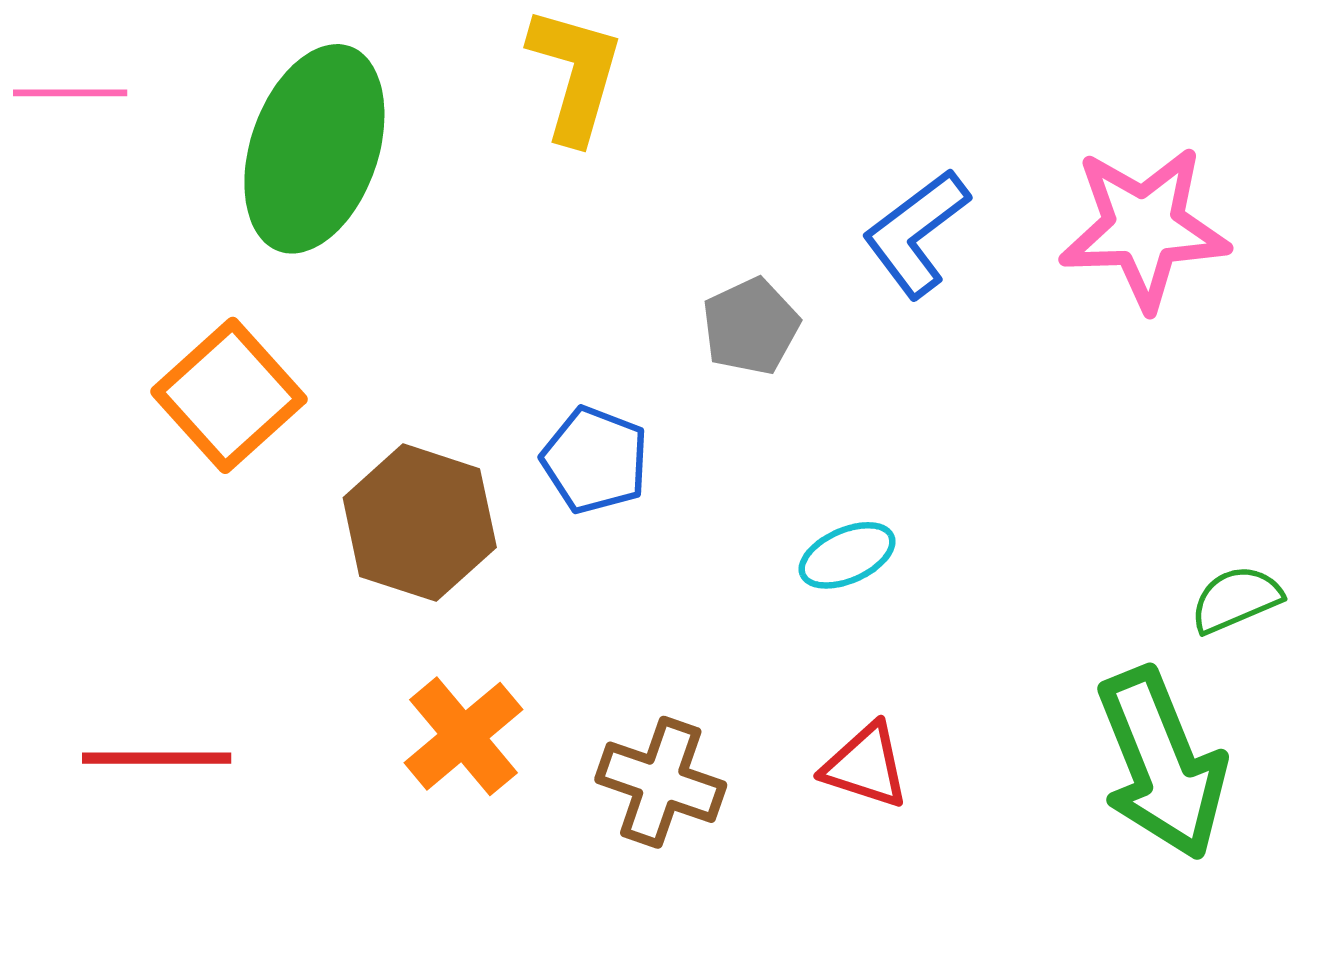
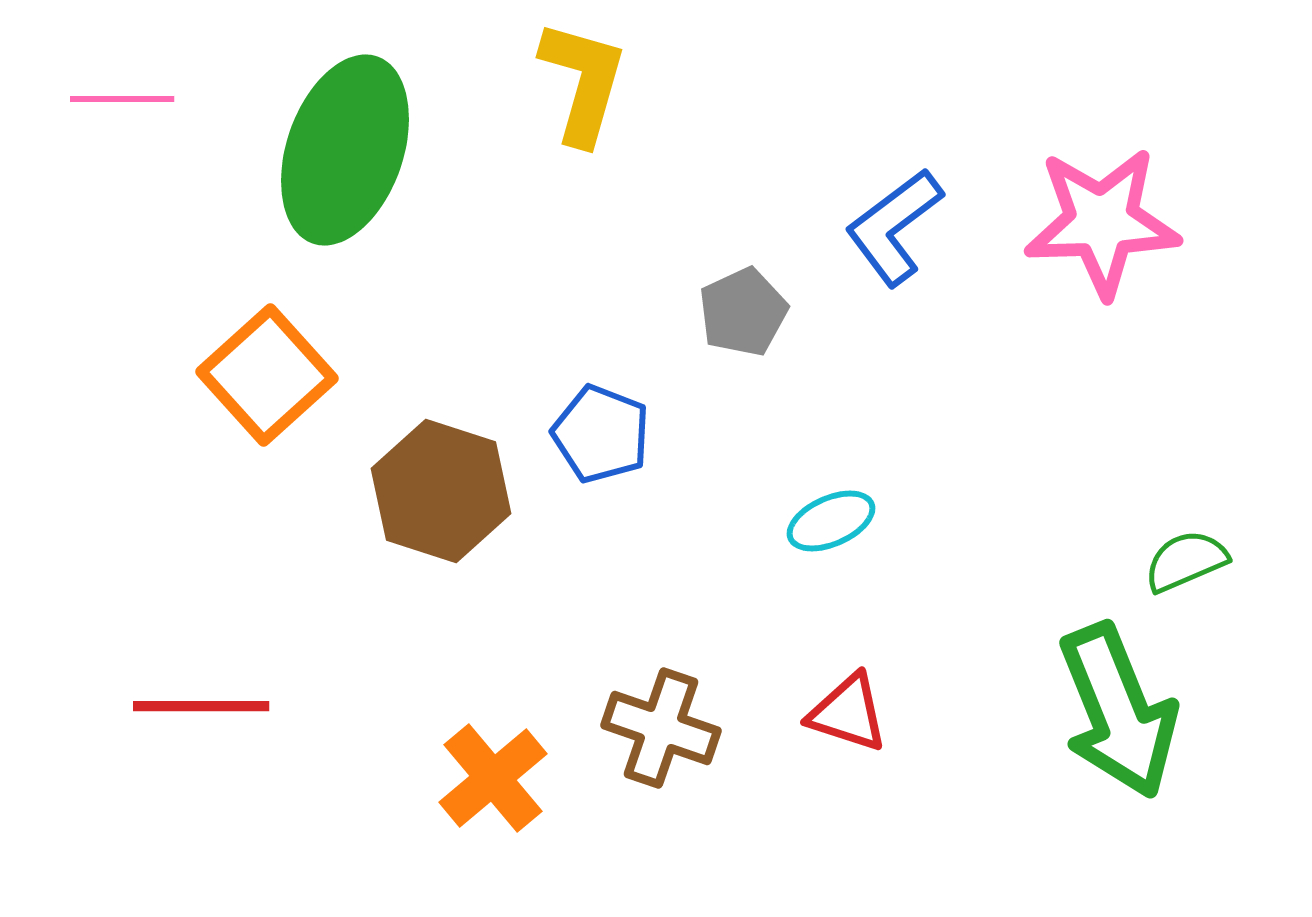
orange cross: (463, 736) -> (493, 778), moved

